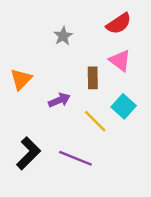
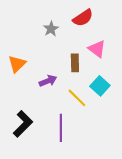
red semicircle: (119, 24) -> (83, 18), moved
purple line: (75, 158) -> (61, 128), turned 68

